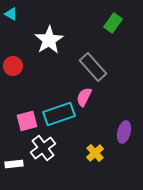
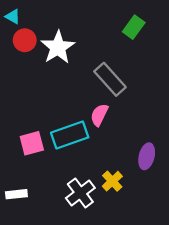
red circle: (13, 66) -> (25, 40), moved
white cross: (43, 148) -> (80, 193), moved

